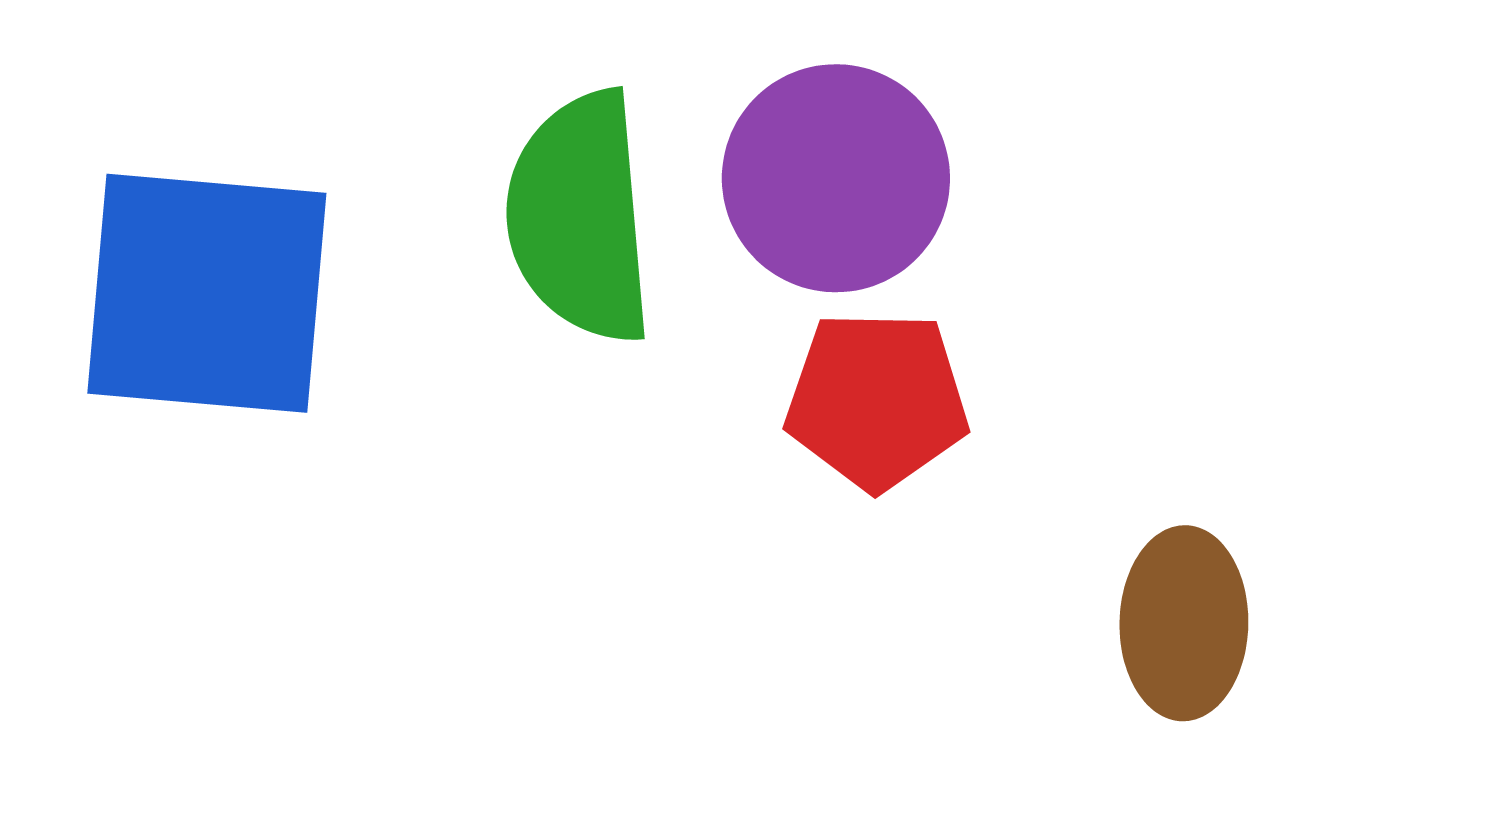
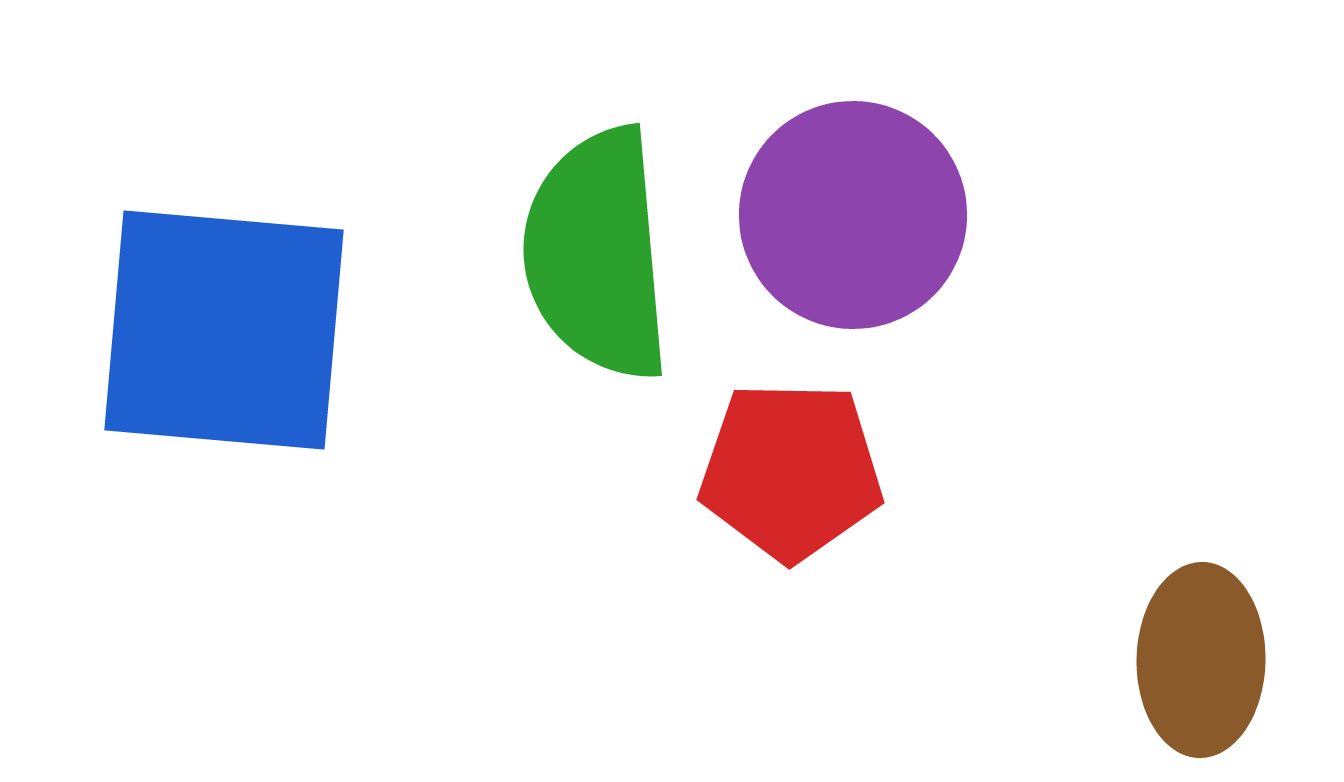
red pentagon: (877, 400) -> (791, 471), moved

